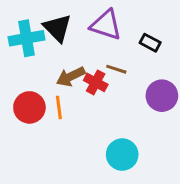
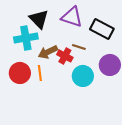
cyan cross: (26, 38) -> (26, 38), moved
black rectangle: (150, 43) -> (102, 29), size x1.6
cyan circle: (122, 155) -> (83, 76), moved

